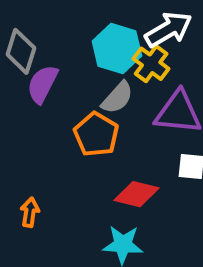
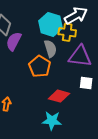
yellow cross: (151, 64) -> (67, 32), turned -30
gray semicircle: (117, 98) -> (50, 49), turned -60

